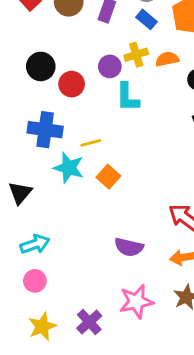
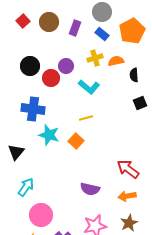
purple circle: (110, 66) -> (66, 66), moved
cyan L-shape: (127, 97) -> (89, 87), turned -50
yellow line: (91, 143) -> (86, 118), moved
cyan arrow: (35, 244) -> (26, 187), turned -36
pink circle: (35, 281) -> (41, 215), moved, size x1.5

